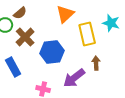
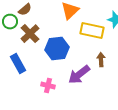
yellow rectangle: (87, 34) -> (92, 31), turned -65

